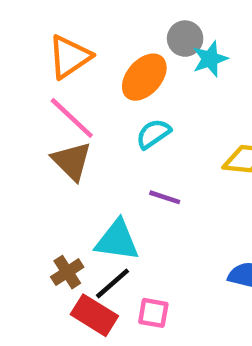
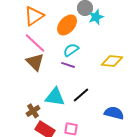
purple line: (165, 197) -> (68, 65), moved
black line: (113, 283) -> (81, 95), moved

